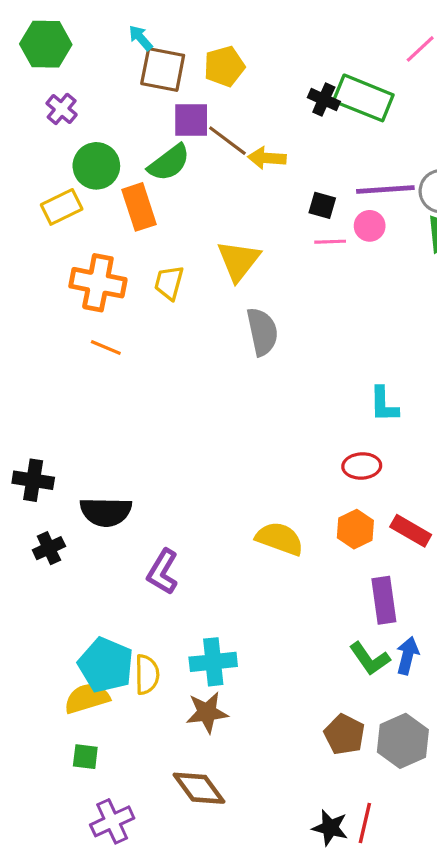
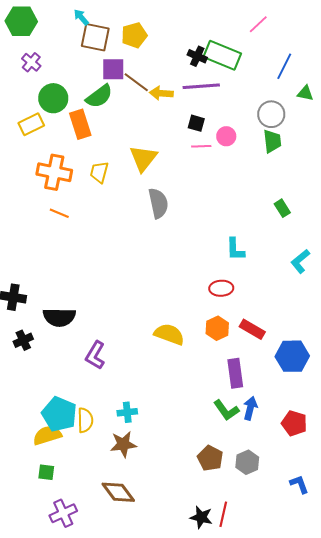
purple line: (385, 190) -> (201, 86), moved
cyan cross: (213, 662) -> (127, 412), size x0.7
gray hexagon: (403, 741) -> (247, 462), size x0.7

